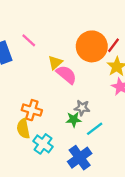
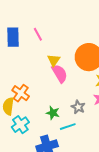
yellow triangle: (55, 63) -> (54, 60), turned -32
gray star: (82, 108) -> (78, 107), moved

